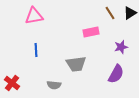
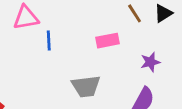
blue line: (36, 50) -> (49, 41), moved

